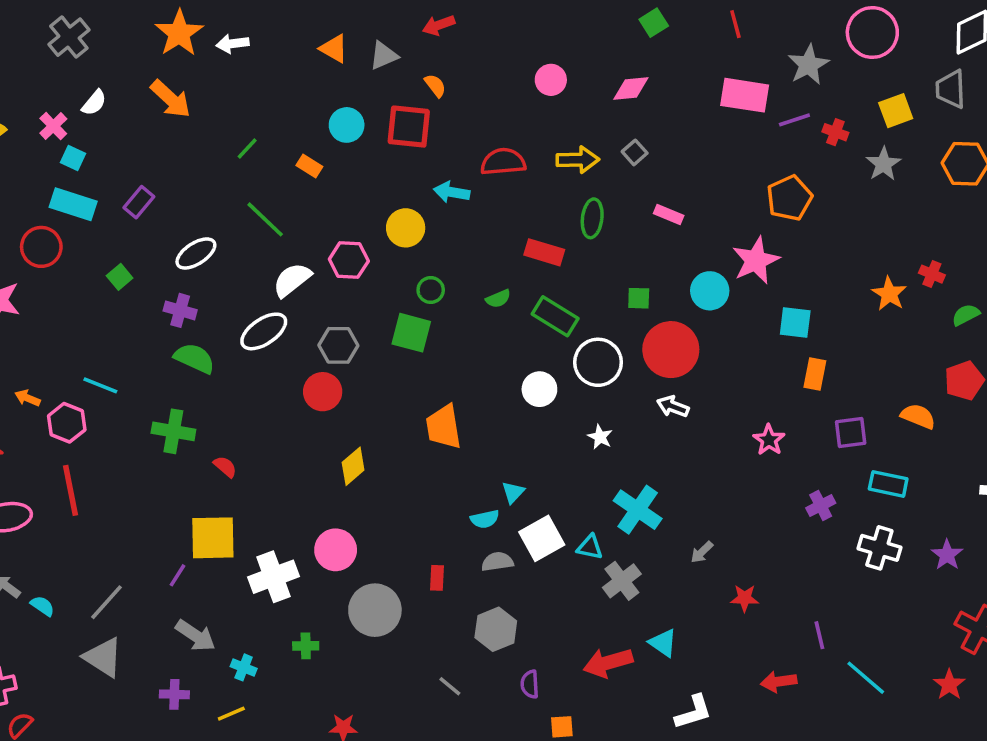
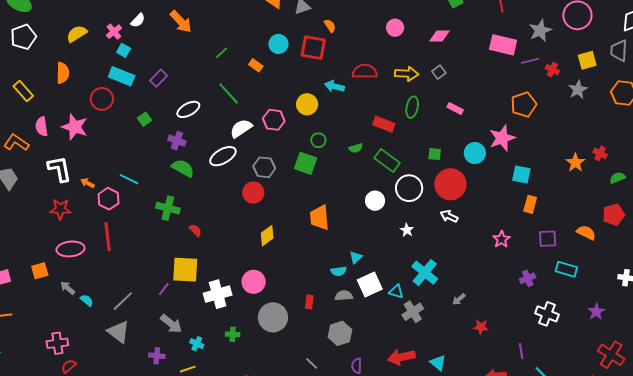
white cross: (879, 548) -> (547, 314), moved
cyan triangle: (663, 643) -> (438, 363), moved

